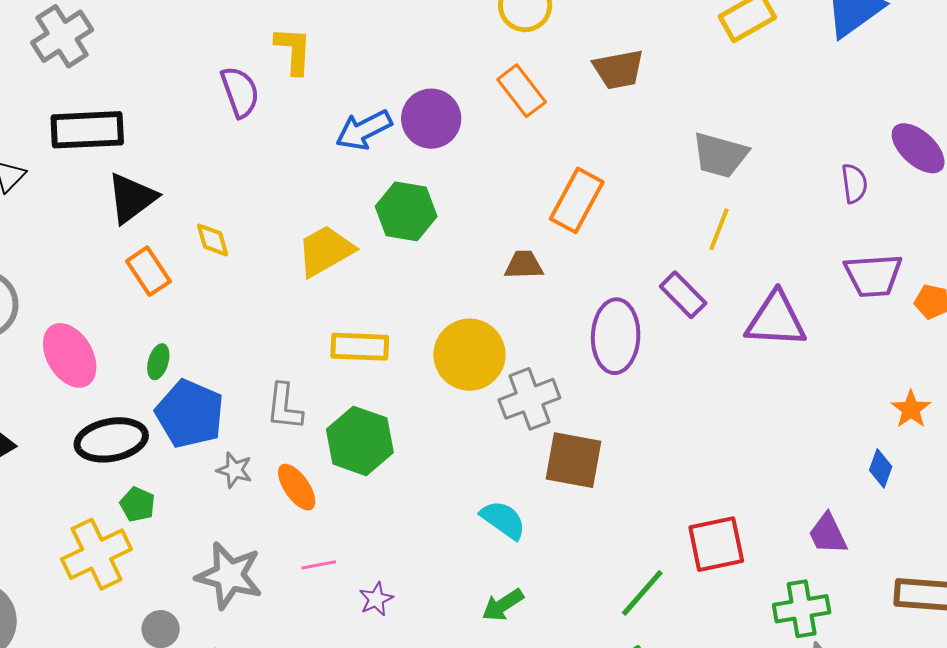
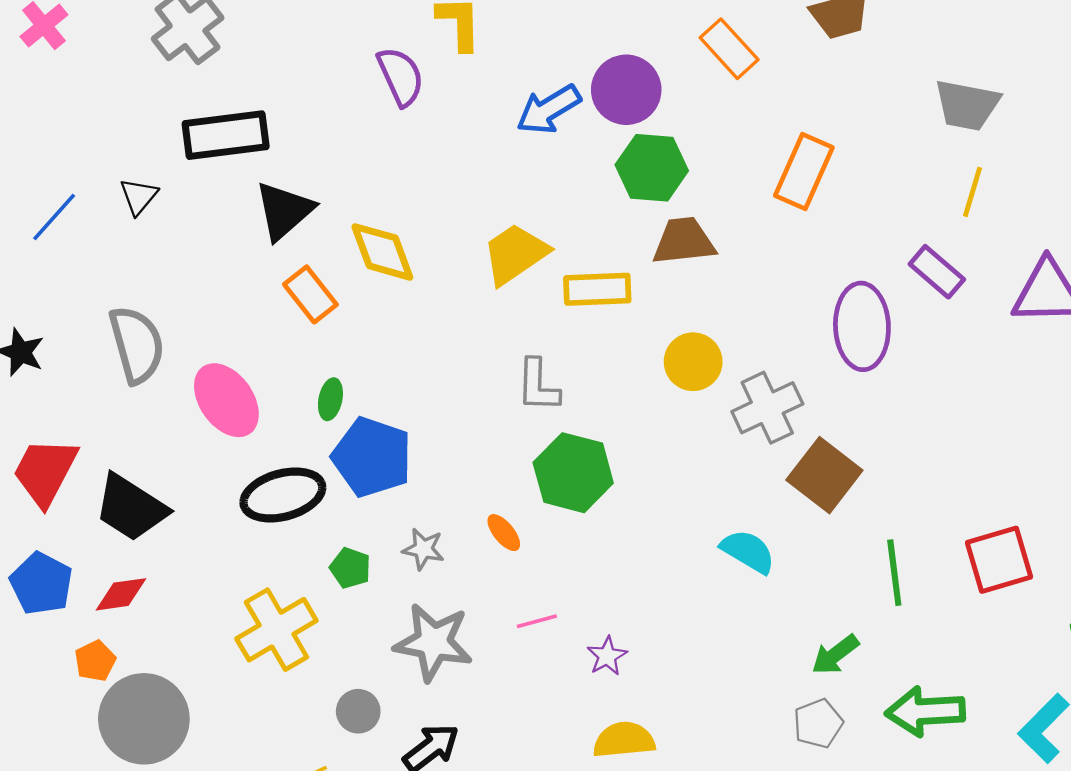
green hexagon: (406, 211) -> (652, 168), moved
yellow diamond: (213, 240) -> (382, 252), size x1.6
brown trapezoid: (524, 265) -> (684, 241), moved, size x1.4
yellow rectangle: (360, 347) -> (597, 289), moved
yellow circle: (469, 355) -> (693, 362), size x0.7
gray L-shape: (284, 407) -> (538, 386), moved
brown square: (574, 460) -> (824, 475), turned 32
gray star: (234, 470) -> (423, 549), moved
orange ellipse: (297, 487) -> (504, 533), size x0.7
green pentagon: (137, 504) -> (350, 568), moved
green line: (642, 593) -> (894, 573), moved, turned -44
green arrow: (503, 605) -> (835, 655), moved

